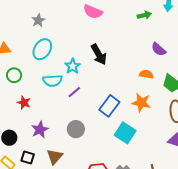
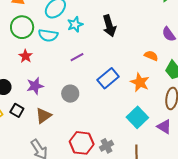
cyan star: (73, 66) -> (75, 24), moved
green circle: (14, 75) -> (22, 27), size x1.5
cyan semicircle: (52, 81) -> (48, 35), moved
cyan square: (125, 133) -> (137, 117), moved

